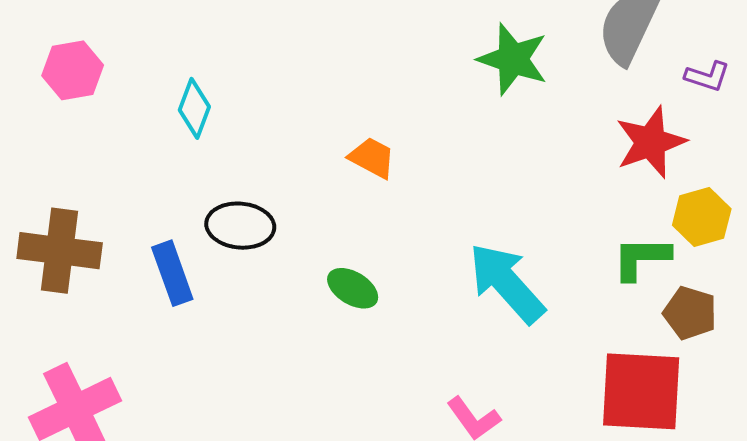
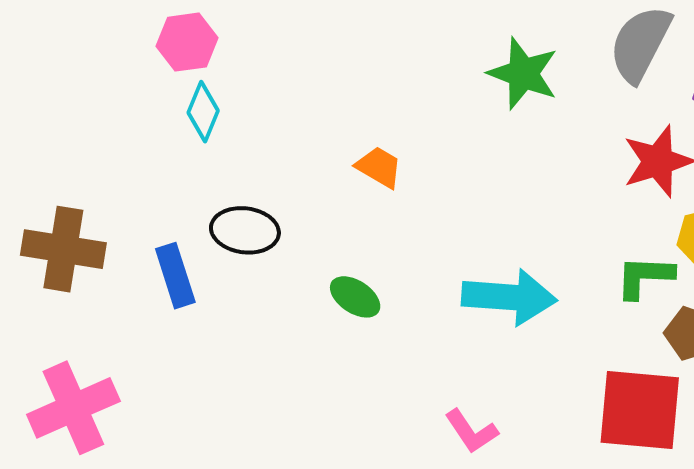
pink hexagon: (73, 70) -> (187, 42), moved
cyan arrow: (507, 283) -> (509, 297), turned 134

